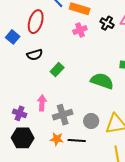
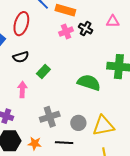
black cross: (107, 23) -> (86, 29), moved
pink arrow: (42, 103) -> (22, 90), moved
orange star: (57, 139) -> (35, 143), moved

